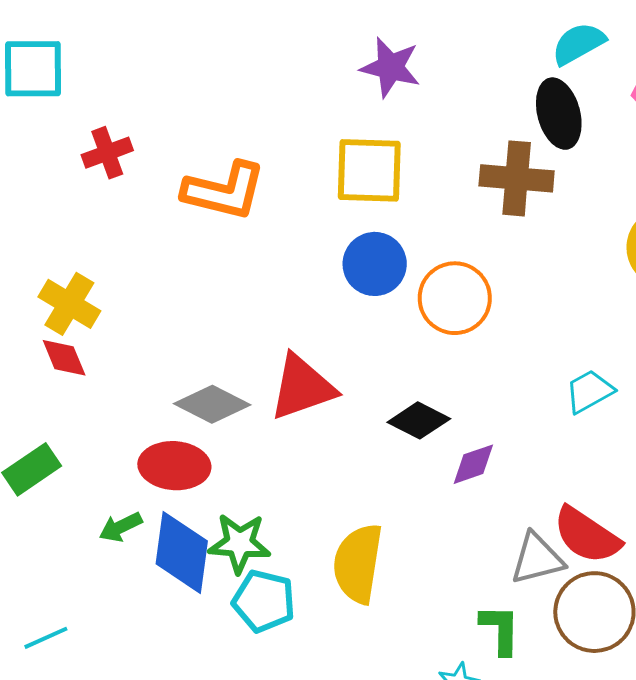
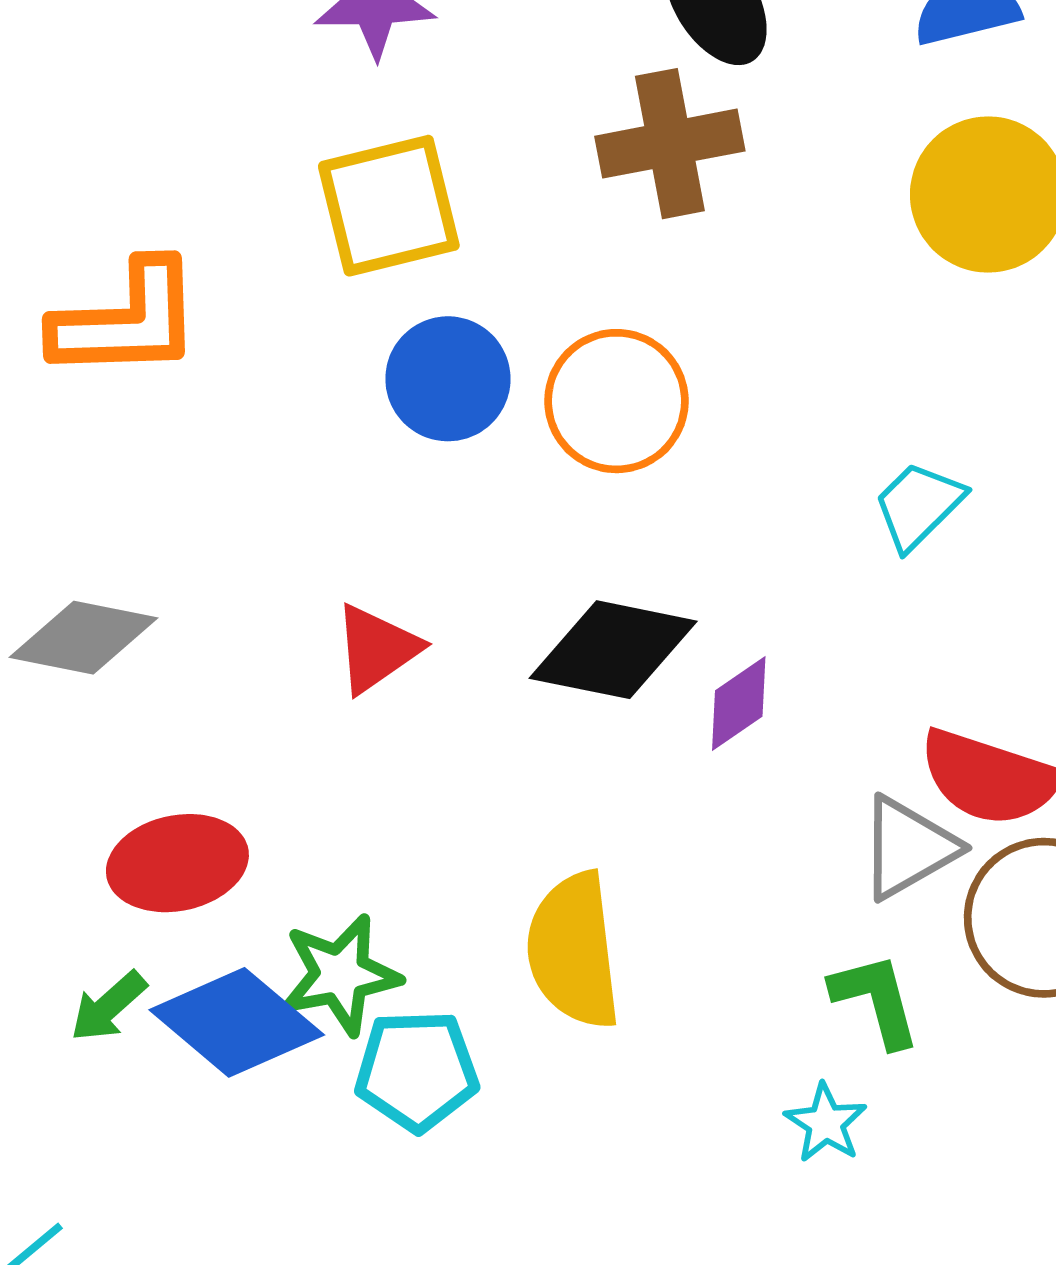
red triangle: (302, 387) -> (377, 649), size x0.7
gray diamond: (212, 404) -> (83, 638), moved
black diamond: (419, 420) -> (613, 650), size x1.4
blue diamond: (182, 552) -> (237, 1022), turned -42

